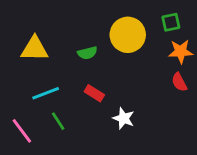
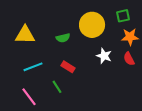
white star: (124, 118) -> (104, 56), moved
green line: (58, 121) -> (57, 87), moved
pink line: (22, 131) -> (29, 97), moved

